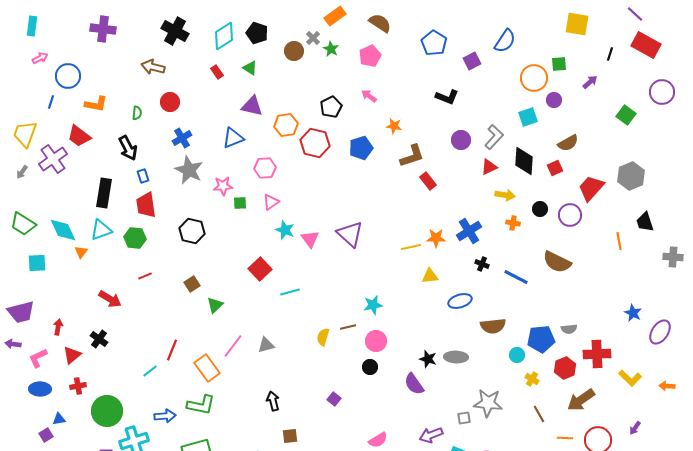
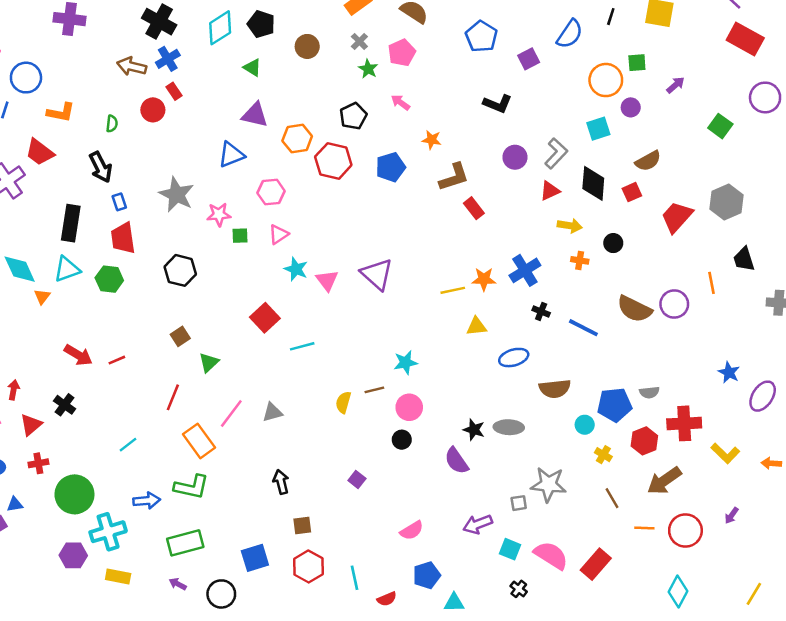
gray cross: (313, 38) -> (359, 41), moved
green star: (331, 49) -> (368, 69), moved
black line: (610, 54) -> (611, 17), moved
red rectangle: (217, 72) -> (174, 91), moved
blue cross: (182, 138) -> (168, 59), moved
purple circle: (570, 215) -> (674, 304), moved
red line: (145, 276) -> (117, 360), moved
red line: (172, 350) -> (173, 397), moved

